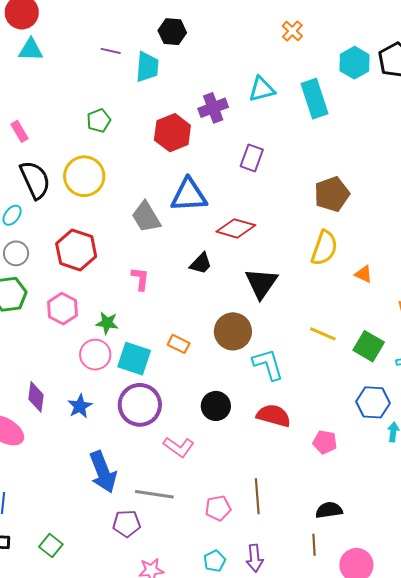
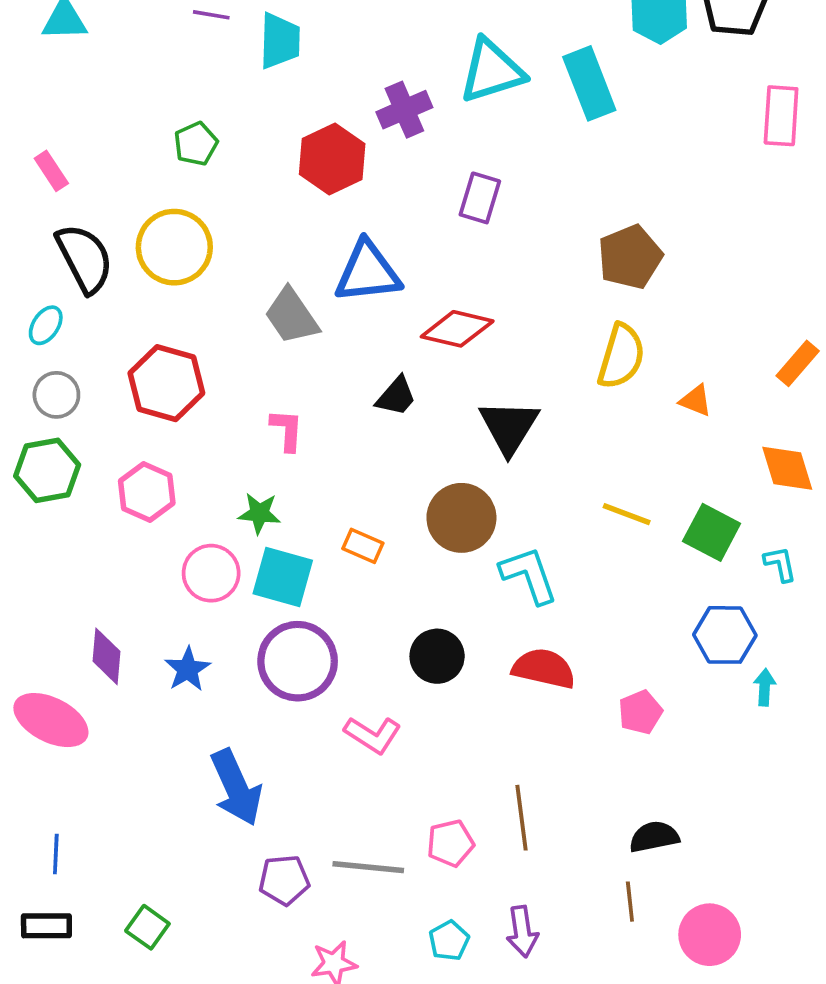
cyan triangle: (262, 89) -> (492, 71), size x1.4
green star: (107, 323) -> (259, 513), moved
pink pentagon: (325, 442) -> (640, 712), turned -30
gray line: (154, 494) -> (368, 867), moved

